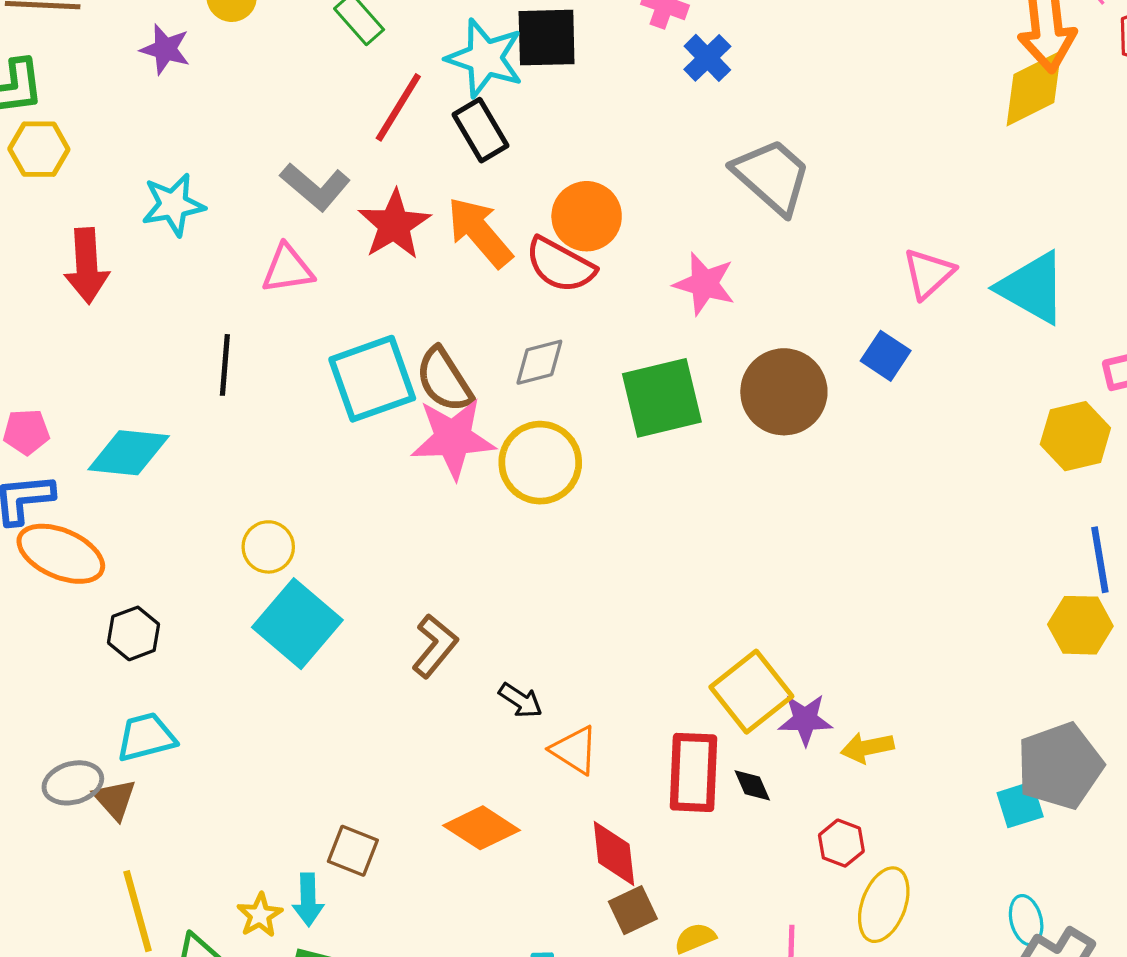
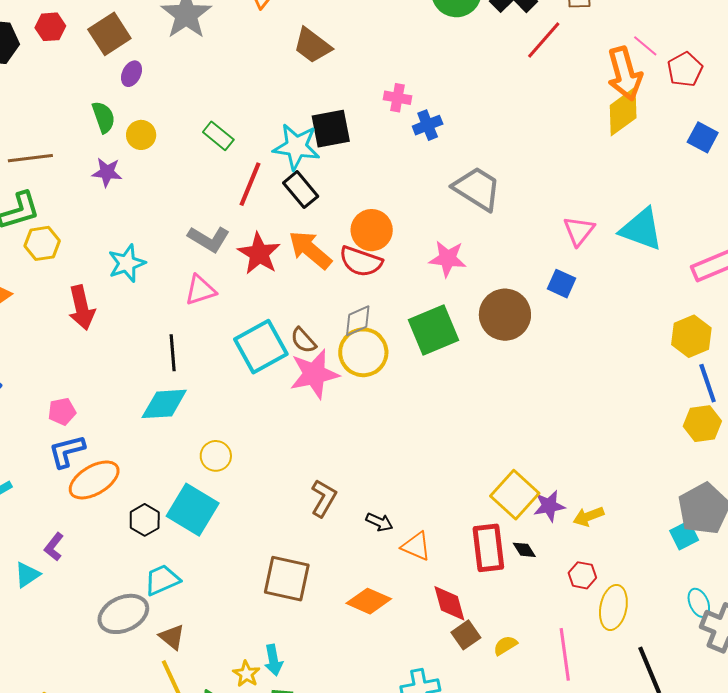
blue cross: (707, 58) -> (428, 125), turned 32
brown semicircle: (444, 380) -> (303, 340), size x0.7
yellow hexagon: (1075, 436) -> (691, 336), moved
cyan diamond: (129, 453) -> (164, 404), moved
yellow circle: (540, 463) -> (363, 352), moved
orange ellipse: (61, 554) -> (94, 480), turned -45
cyan square: (297, 624) -> (193, 510), moved
gray ellipse: (73, 783) -> (123, 614), size x1.4
brown triangle: (115, 799) -> (172, 637), moved
brown square: (353, 851) -> (287, 579), moved, size x1.6

